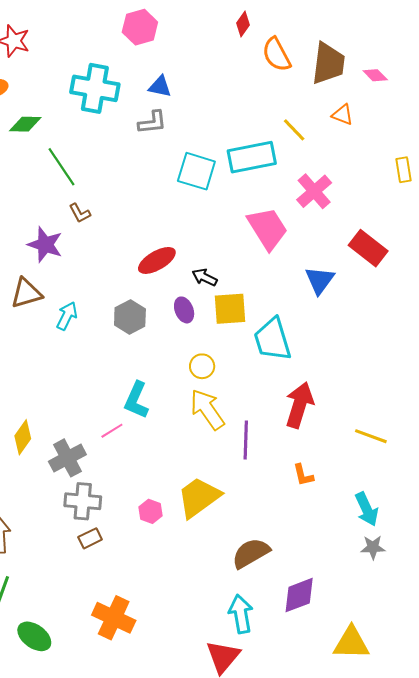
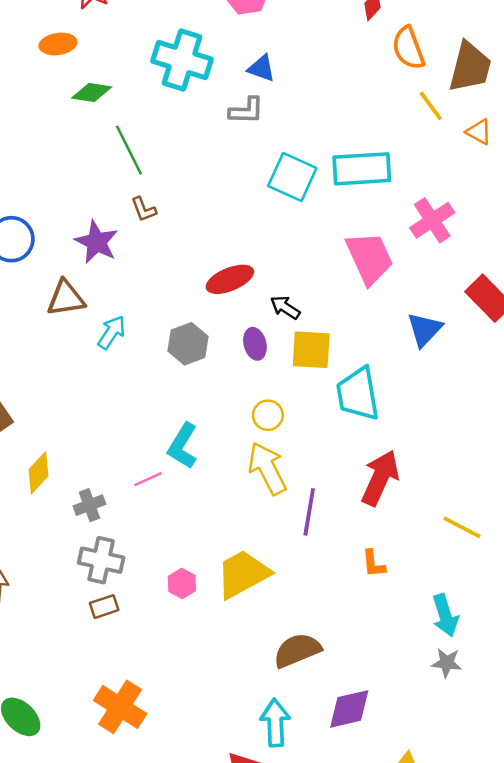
yellow line: (294, 130) -> (431, 106), moved
gray cross: (67, 458) -> (89, 505), size x0.7

